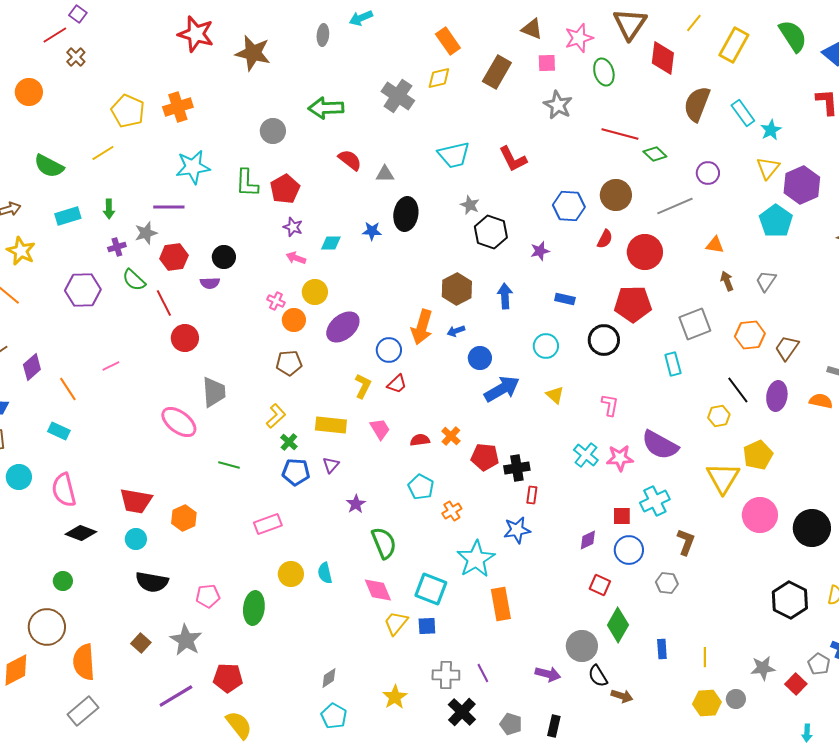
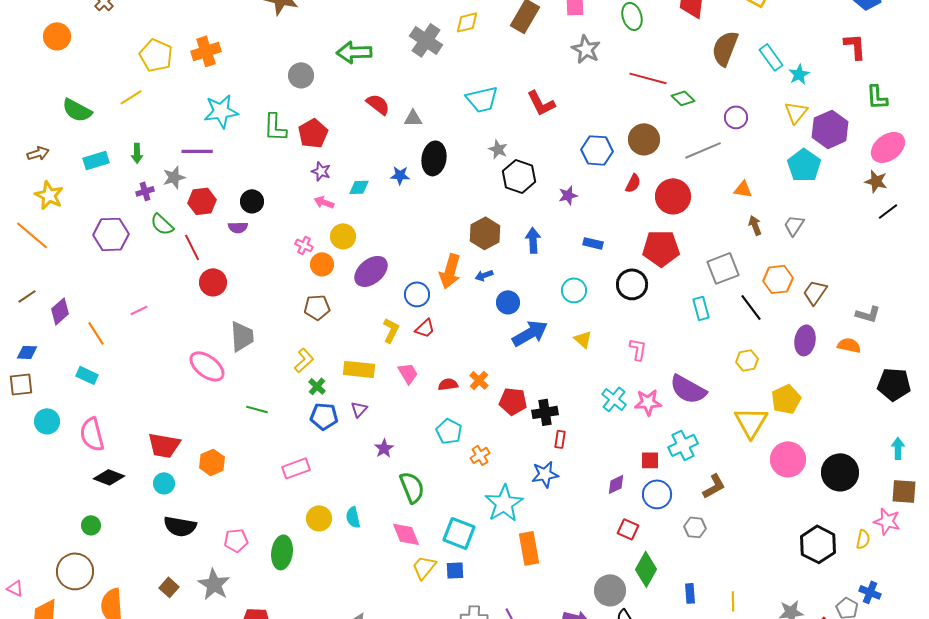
black line: (738, 390) -> (751, 307), moved
brown L-shape: (686, 542) -> (714, 486), turned 40

